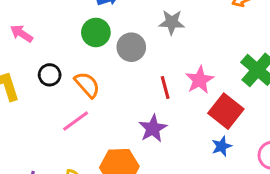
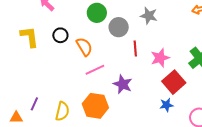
red line: (165, 87) -> (135, 48), moved
pink line: (76, 121) -> (95, 70), moved
purple star: (153, 128) -> (123, 84), turned -30

